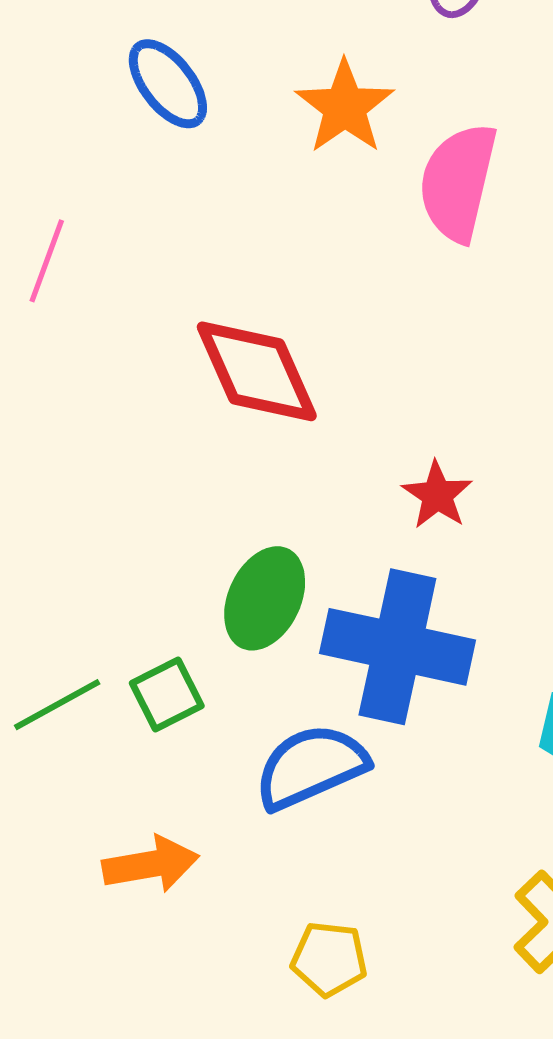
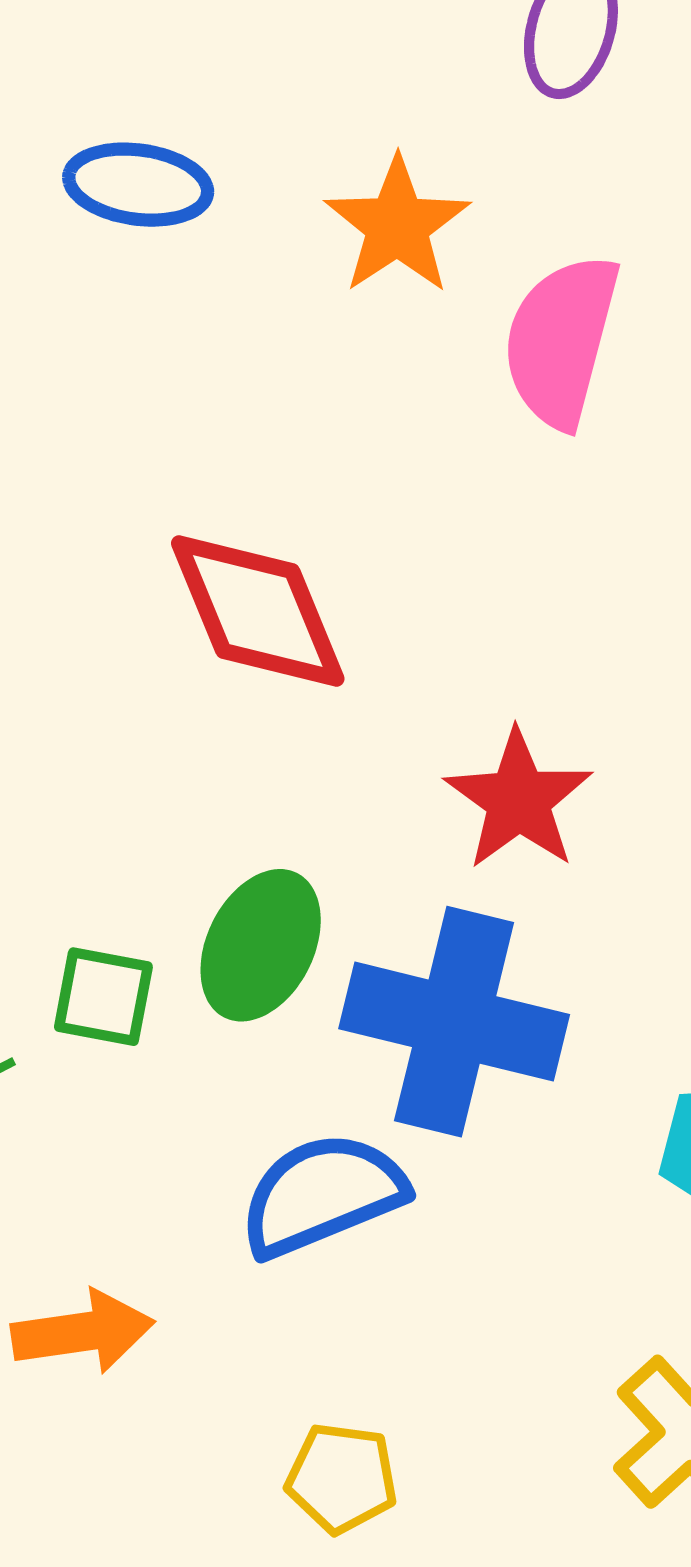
blue ellipse: (168, 84) -> (138, 185), turned -46
red star: (437, 495) -> (518, 800), size x1.4
green square: (167, 695) -> (103, 997), moved, turned 36

